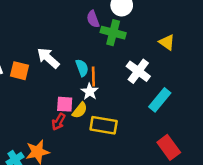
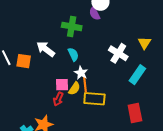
purple semicircle: (93, 19) -> (95, 13), moved
green cross: (113, 33) -> (72, 26), moved
yellow triangle: (167, 42) -> (144, 43), moved, turned 32
orange line: (93, 77) -> (85, 85), moved
red rectangle: (169, 147) -> (135, 113), moved, turned 30

